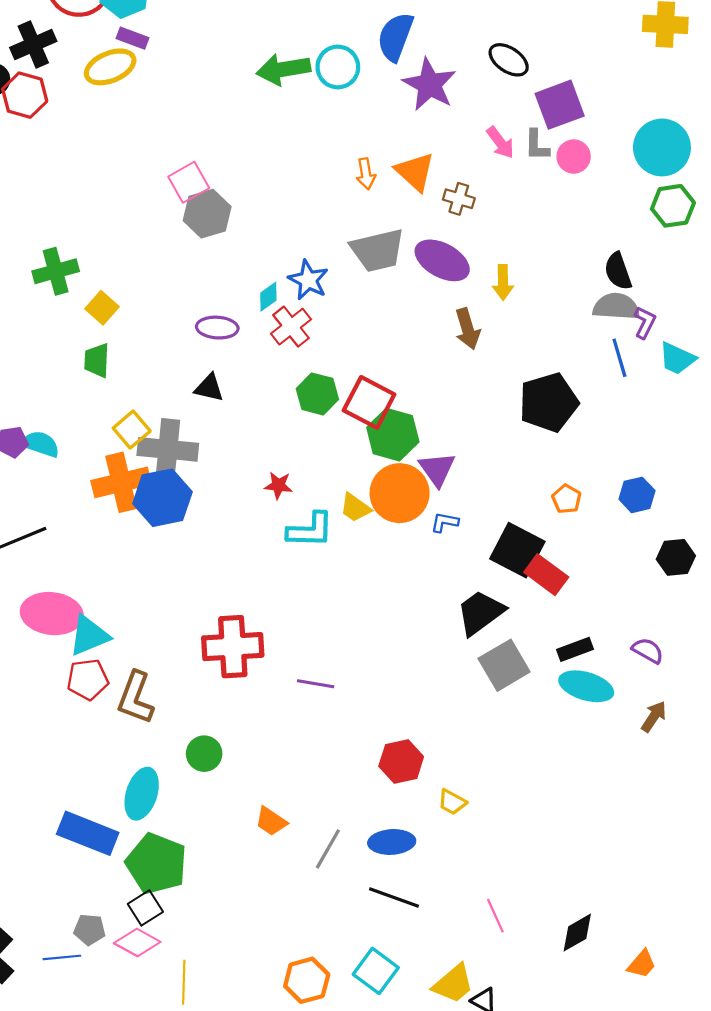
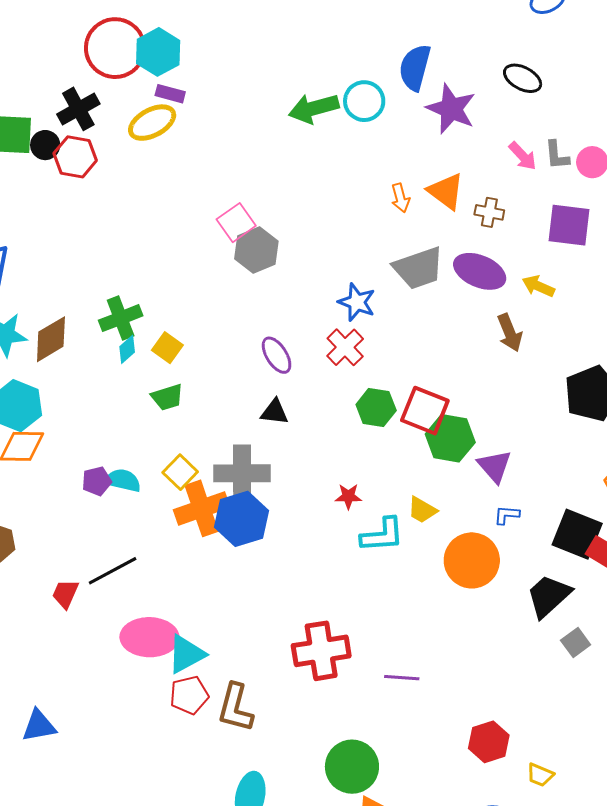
purple square: (560, 105) -> (569, 225), moved, turned 33
yellow arrow: (503, 282) -> (538, 286), turned 120
cyan diamond: (268, 297) -> (127, 349), moved
purple ellipse: (217, 328) -> (277, 355), turned 60
green trapezoid: (97, 360) -> (167, 397), turned -104
yellow square: (132, 430) -> (180, 472), moved
orange circle: (400, 493) -> (472, 560), moved
gray square: (504, 665) -> (576, 642), size x0.6
green circle: (204, 754) -> (352, 767), moved, size x1.6

